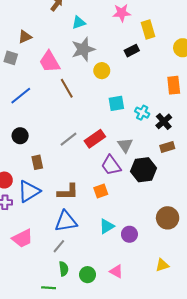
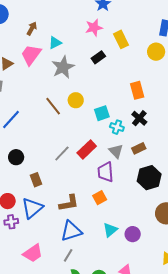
black rectangle: (132, 51) -> (98, 57), moved
pink trapezoid: (50, 62) -> (31, 55), moved, turned 75
yellow circle: (102, 71) -> (76, 100), moved
orange rectangle: (174, 85) -> (137, 90), moved
cyan cross: (142, 113) -> (117, 127), moved
black cross: (164, 121) -> (139, 118), moved
brown rectangle: (167, 147) -> (139, 148), moved
purple trapezoid: (111, 165) -> (106, 172), turned 40
black hexagon: (143, 170) -> (149, 178), moved

